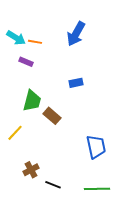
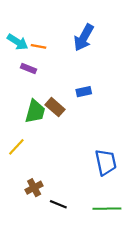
brown rectangle: (52, 116) -> (55, 107), moved

